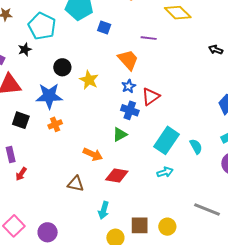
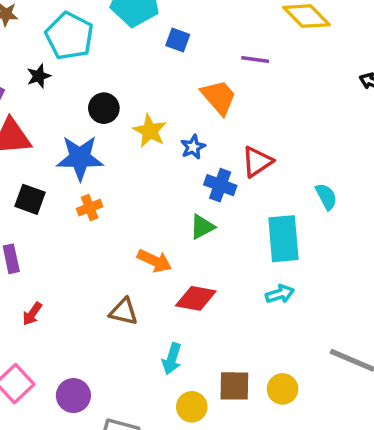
blue star: (129, 86) -> (193, 147), moved
cyan rectangle: (167, 140) -> (283, 239), turned -40
cyan semicircle: (196, 146) -> (326, 197), moved
red arrow: (21, 174) -> (32, 314), moved

